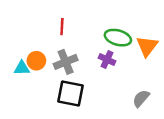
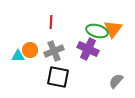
orange triangle: (147, 46) -> (113, 29), moved
purple cross: (107, 60) -> (88, 49), size x1.5

